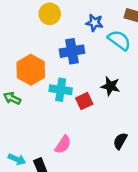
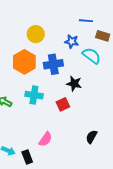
orange hexagon: (31, 70) -> (24, 62), moved
black star: (110, 86) -> (74, 84), moved
cyan cross: (61, 90) -> (34, 95), moved

